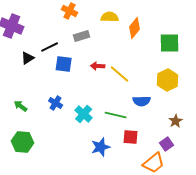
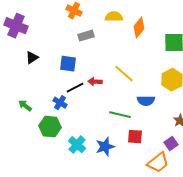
black line: (50, 47) -> (75, 88), moved
red arrow: (98, 66) -> (95, 82), moved
cyan cross: (84, 114) -> (77, 145), moved
green hexagon: (23, 142) -> (50, 127), moved

